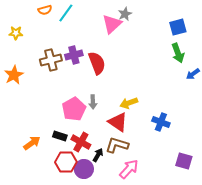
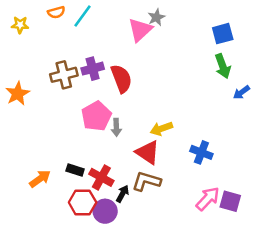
yellow star: (16, 33) -> (20, 25), moved
pink pentagon: (74, 109) -> (96, 116), moved
pink arrow: (129, 169) -> (208, 199), moved

